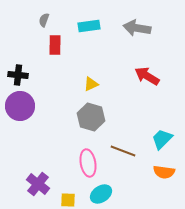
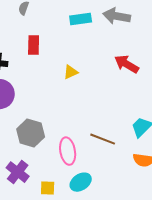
cyan rectangle: (89, 26) -> (81, 19), moved
red rectangle: (55, 45) -> (34, 45), moved
gray hexagon: (91, 117) -> (31, 133), moved

